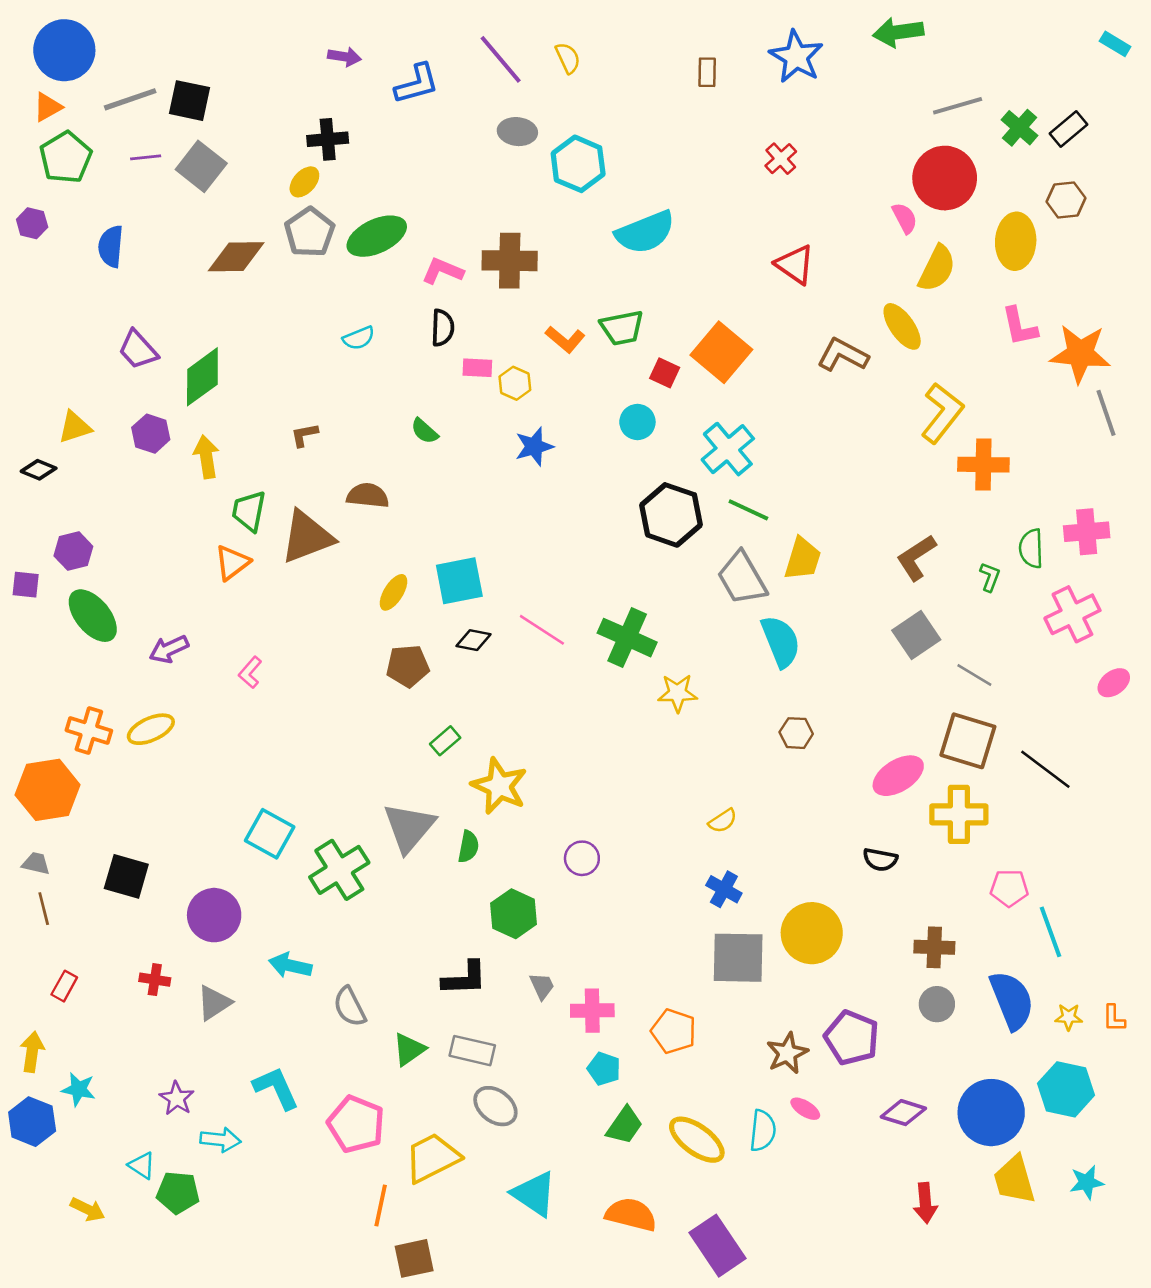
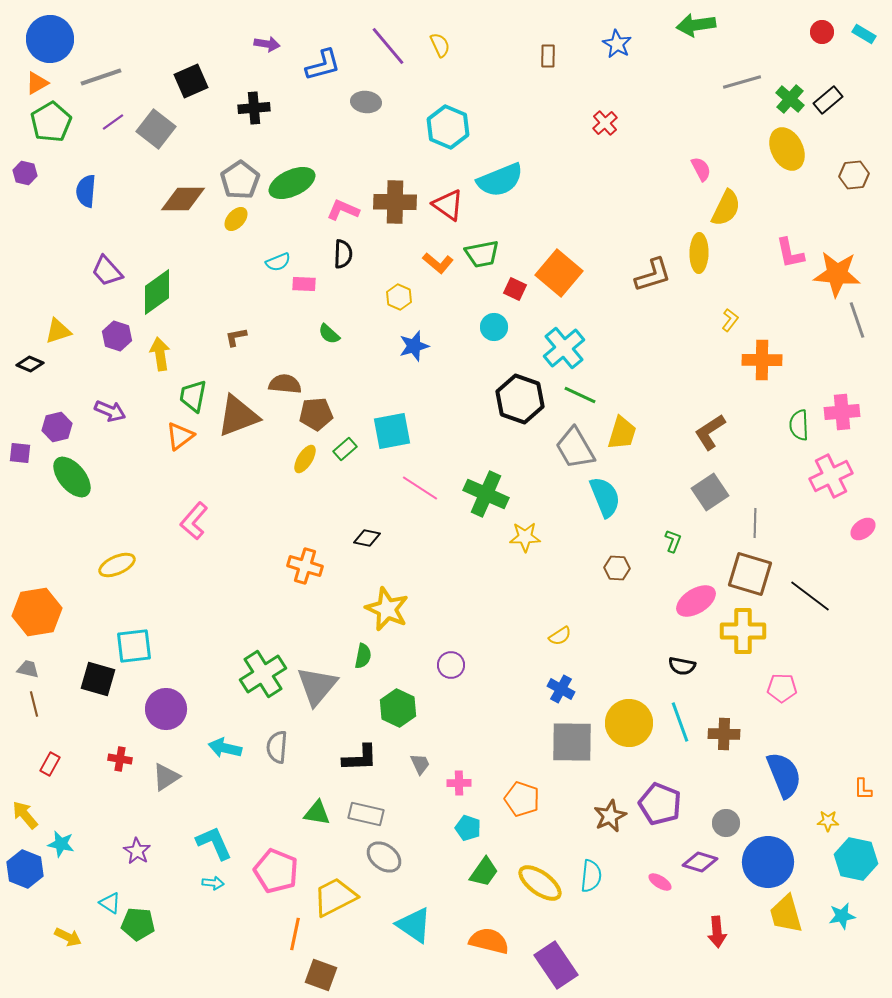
blue star: (796, 57) -> (617, 44), size x0.7
black square: (190, 101) -> (191, 81), moved, turned -36
gray ellipse: (517, 132) -> (366, 102), moved
purple line: (146, 157) -> (113, 122), turned -30
red circle: (945, 178) -> (822, 32), moved, size x0.5
yellow ellipse: (304, 182) -> (236, 219), moved
brown hexagon: (1066, 200) -> (854, 175), moved
yellow ellipse: (1016, 241) -> (787, 149), moved, turned -30
red triangle: (795, 265) -> (448, 205), moved
yellow ellipse: (902, 326) -> (699, 253), turned 36
brown L-shape: (843, 355) -> (653, 275), turned 135
pink rectangle: (477, 368) -> (304, 284), moved
yellow L-shape: (942, 413) -> (730, 320), size x0.5
green L-shape: (990, 577) -> (673, 541), moved
cyan square: (459, 581) -> (392, 431), moved
black diamond: (474, 640) -> (367, 538), moved
purple arrow: (169, 649) -> (110, 411), moved, turned -132
brown pentagon: (408, 666) -> (316, 414), moved
pink L-shape: (250, 672) -> (194, 521), size x1.5
gray line: (974, 675) -> (755, 523), turned 60
orange cross: (89, 730) -> (305, 566), moved
green rectangle: (445, 741) -> (345, 449), moved
gray triangle: (409, 827) -> (317, 686), moved
cyan square: (270, 834) -> (134, 646), moved, turned -36
cyan line: (1051, 932) -> (680, 722), moved
gray circle: (937, 1004) -> (726, 823), moved
gray semicircle: (350, 1007) -> (277, 747), moved, turned 32
pink cross: (592, 1011) -> (459, 783), size x0.7
yellow star: (1069, 1017) -> (828, 821), moved
green triangle: (409, 1049) -> (317, 813), turned 44
yellow arrow: (32, 1052) -> (25, 815), turned -48
cyan hexagon: (1066, 1089) -> (856, 859), moved
pink ellipse: (805, 1109) -> (660, 882), moved
cyan arrow: (221, 1140) -> (213, 883), moved, size x0.7
brown square: (414, 1258) -> (321, 975), turned 32

